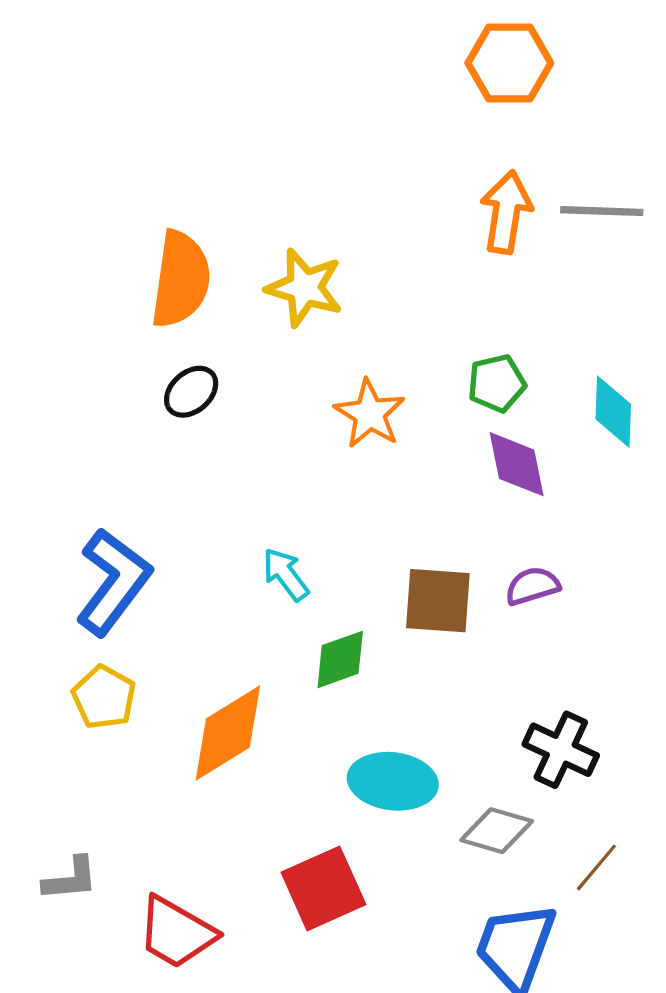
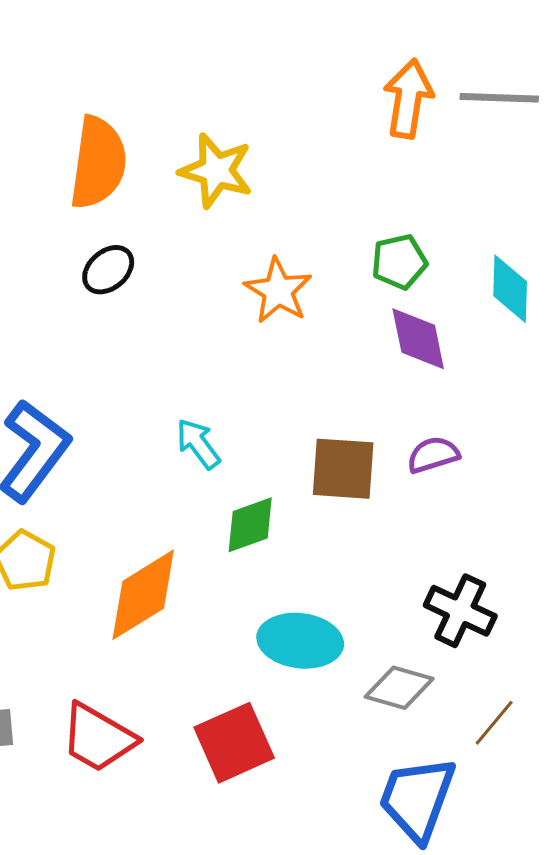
red trapezoid: (176, 932) -> (98, 738), moved

